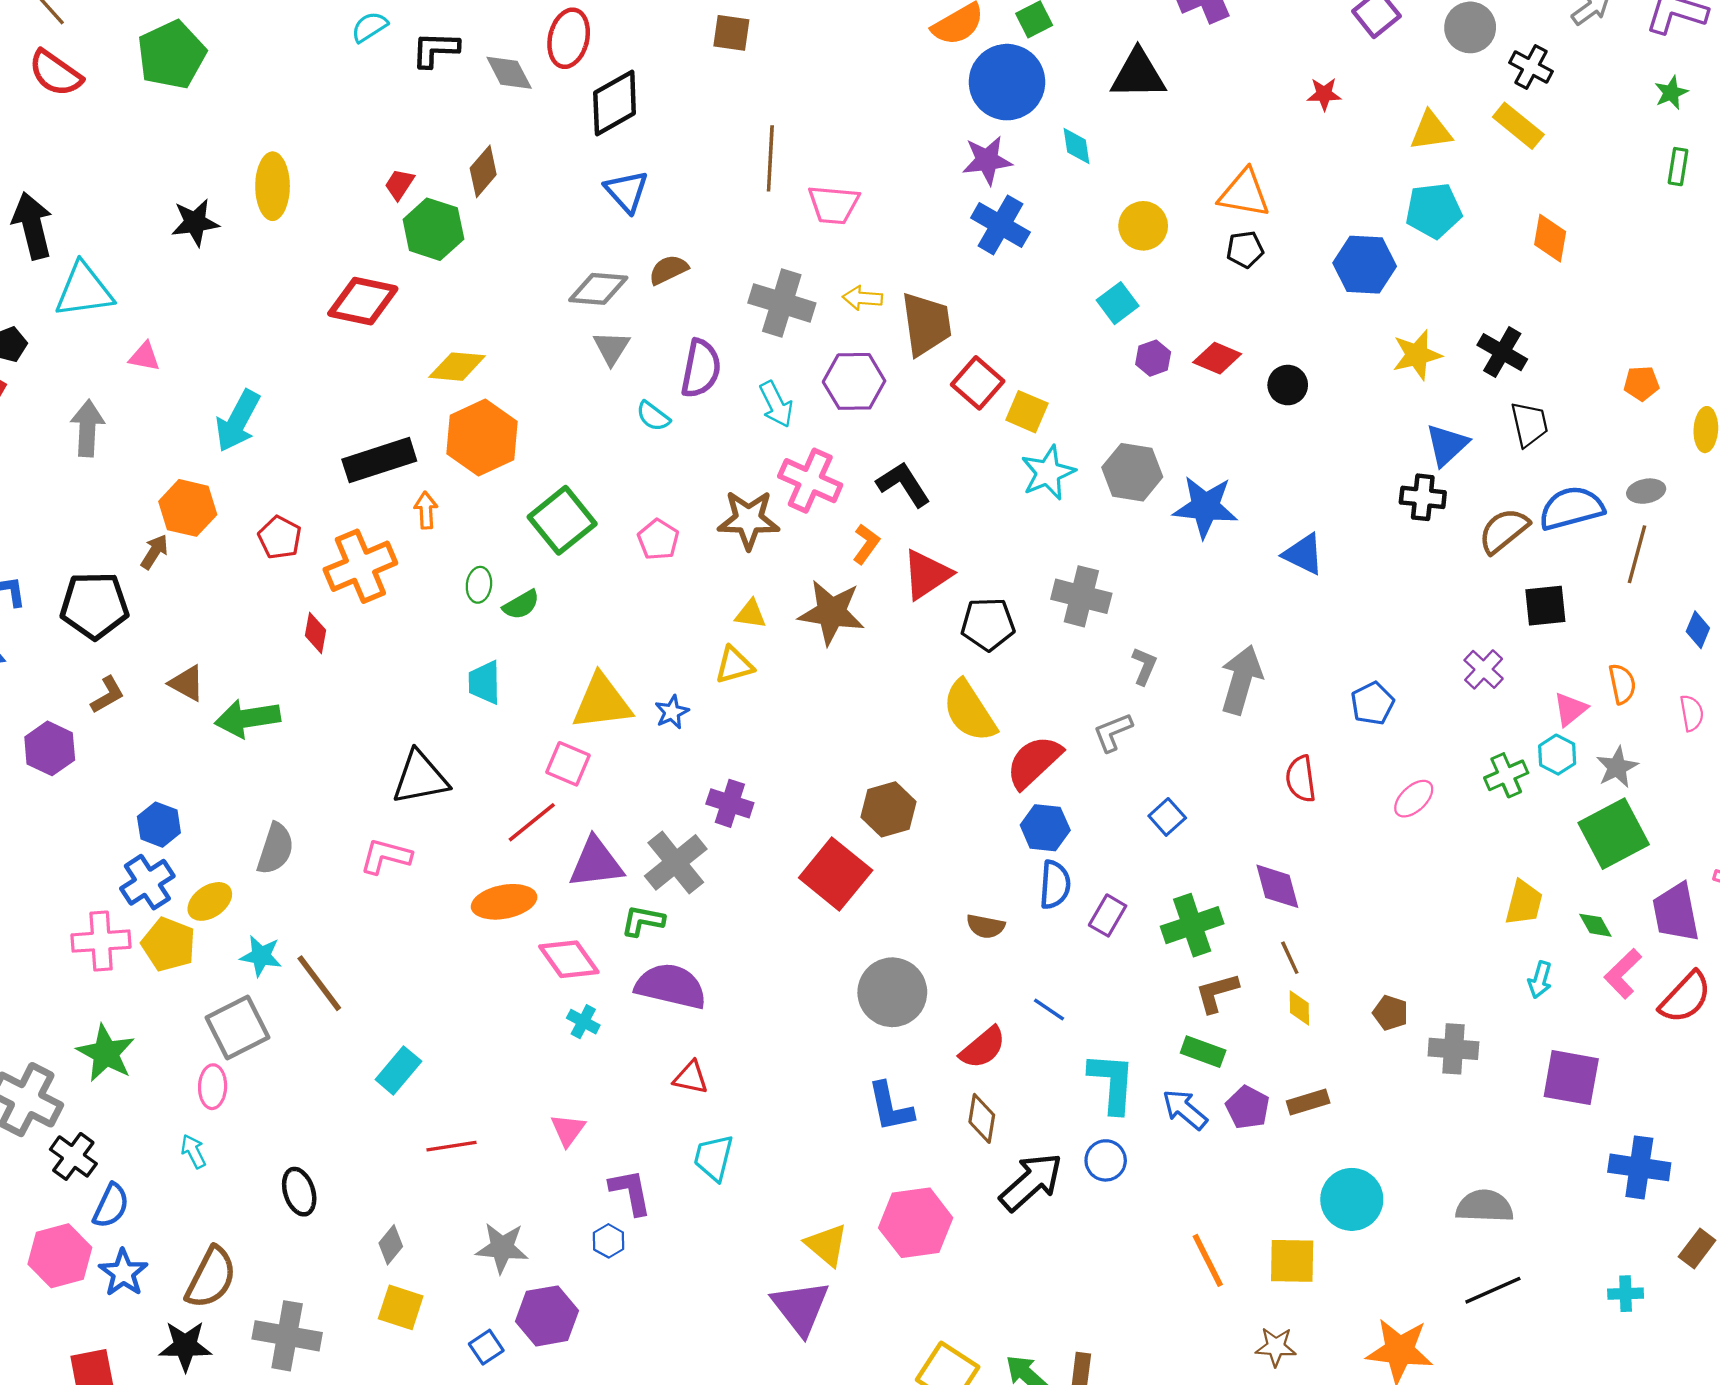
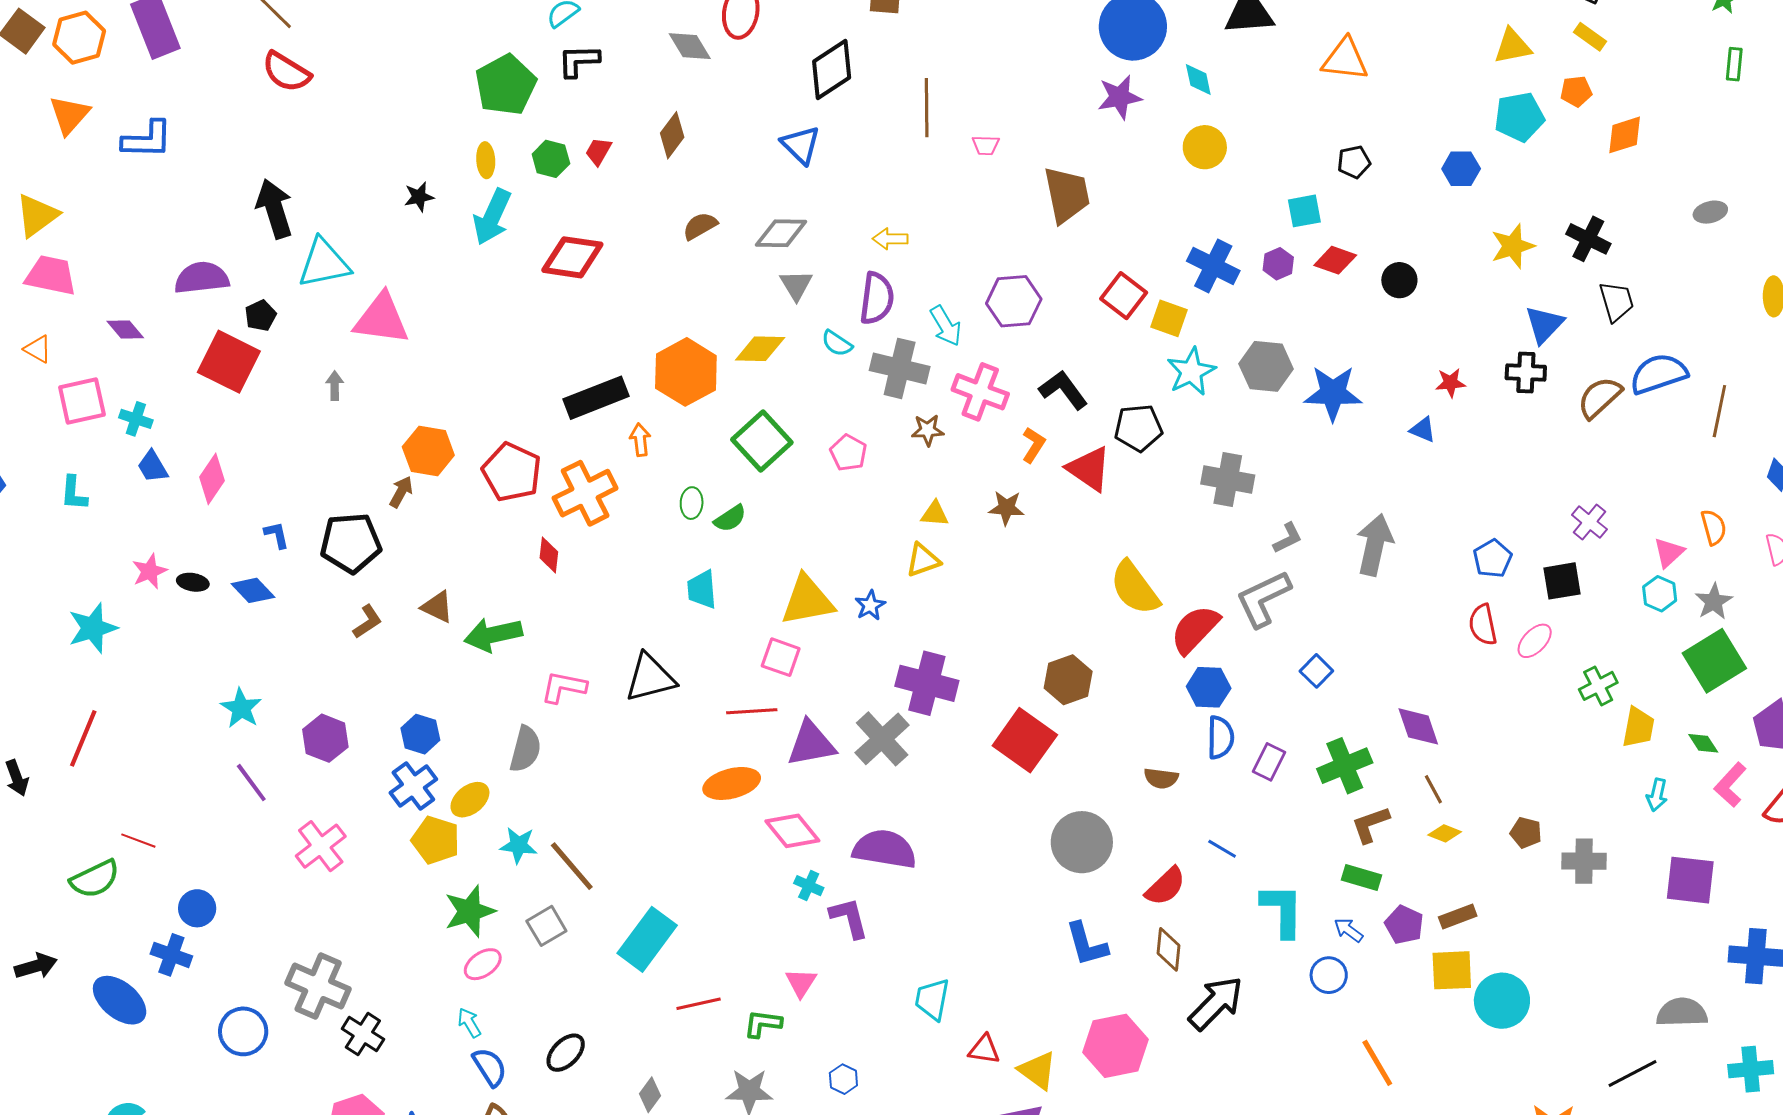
black L-shape: (435, 49) -> (579, 61), moved
green pentagon: (172, 55) -> (506, 85), moved
red star: (1324, 94) -> (1450, 383), moved
black diamond: (615, 103) -> (832, 70), moved
yellow rectangle: (1518, 126) -> (1590, 37), size x0.7
yellow ellipse: (273, 186) -> (486, 160), size x0.6
orange triangle: (1244, 193) -> (1345, 59), moved
pink trapezoid: (834, 205) -> (986, 145), size x0.6
black star: (195, 222) -> (419, 197), size x0.7
blue cross: (1000, 225) -> (1213, 266), moved
yellow circle: (1143, 226) -> (1205, 147), moved
green hexagon: (433, 229) -> (551, 159), moved, size x0.7
orange diamond: (1550, 238) -> (1625, 135), turned 66
blue hexagon: (1365, 265) -> (1461, 169), size x0.7
brown semicircle: (668, 270) -> (700, 226), moved
yellow arrow: (863, 298) -> (890, 239), moved
gray cross: (782, 303) -> (900, 368), moved
cyan square: (1118, 303) -> (1304, 211), moved, turned 30
brown trapezoid: (926, 324) -> (1067, 195), moved
pink triangle: (145, 357) -> (381, 319), size x2.0
yellow diamond: (457, 367) -> (760, 349), moved
orange pentagon: (1641, 383) -> (1576, 91), moved
cyan arrow: (238, 421) -> (492, 217), moved
gray arrow: (87, 428) -> (335, 386), size x0.6
gray ellipse: (1646, 491) -> (1710, 212), moved
brown star: (749, 520) -> (928, 430), size x0.6
red pentagon: (280, 538) -> (512, 472), size x1.5
blue triangle: (1303, 554) -> (1423, 430), size x0.7
red triangle: (927, 574) -> (1089, 469), turned -48
black square: (1545, 606) -> (1562, 581), moved
brown star: (831, 612) -> (1006, 508), size x0.6
black pentagon: (988, 624) -> (1138, 428), moved
gray L-shape: (1144, 666) -> (1288, 538), turned 44
gray L-shape: (1113, 732) -> (1263, 599), size x1.6
purple hexagon: (50, 748) -> (325, 738), moved
green cross: (1506, 775) -> (1598, 686), moved
red semicircle: (1301, 779) -> (1483, 625), moved
purple cross: (730, 803) -> (927, 683), size x1.5
red line: (532, 822) -> (752, 711), turned 39
pink L-shape: (386, 856) -> (564, 687), moved
green L-shape: (643, 921) -> (763, 1024), moved
pink cross: (101, 941) -> (321, 846), moved, turned -30
yellow diamond: (1299, 1008) -> (1445, 833), turned -64
gray square: (238, 1027) -> (546, 926), moved, size x0.7
green star: (106, 1053) -> (470, 911), moved, turned 30
cyan rectangle: (398, 1070) -> (647, 939), size x1.5
red triangle: (691, 1078) -> (984, 1049), moved
pink ellipse: (213, 1087) -> (483, 964), turned 57
blue arrow: (1185, 1109) -> (1348, 930), size x0.7
blue circle: (1106, 1160) -> (1329, 975), moved
black ellipse: (299, 1192) -> (566, 1053), turned 66
purple L-shape: (630, 1192) -> (849, 918), moved
blue semicircle: (111, 1206) -> (490, 1067), moved, turned -54
gray semicircle: (1485, 1206) -> (1682, 1012), moved
yellow square: (1292, 1261) -> (1452, 970), moved
cyan cross: (1626, 1294) -> (1751, 1069), size x1.4

